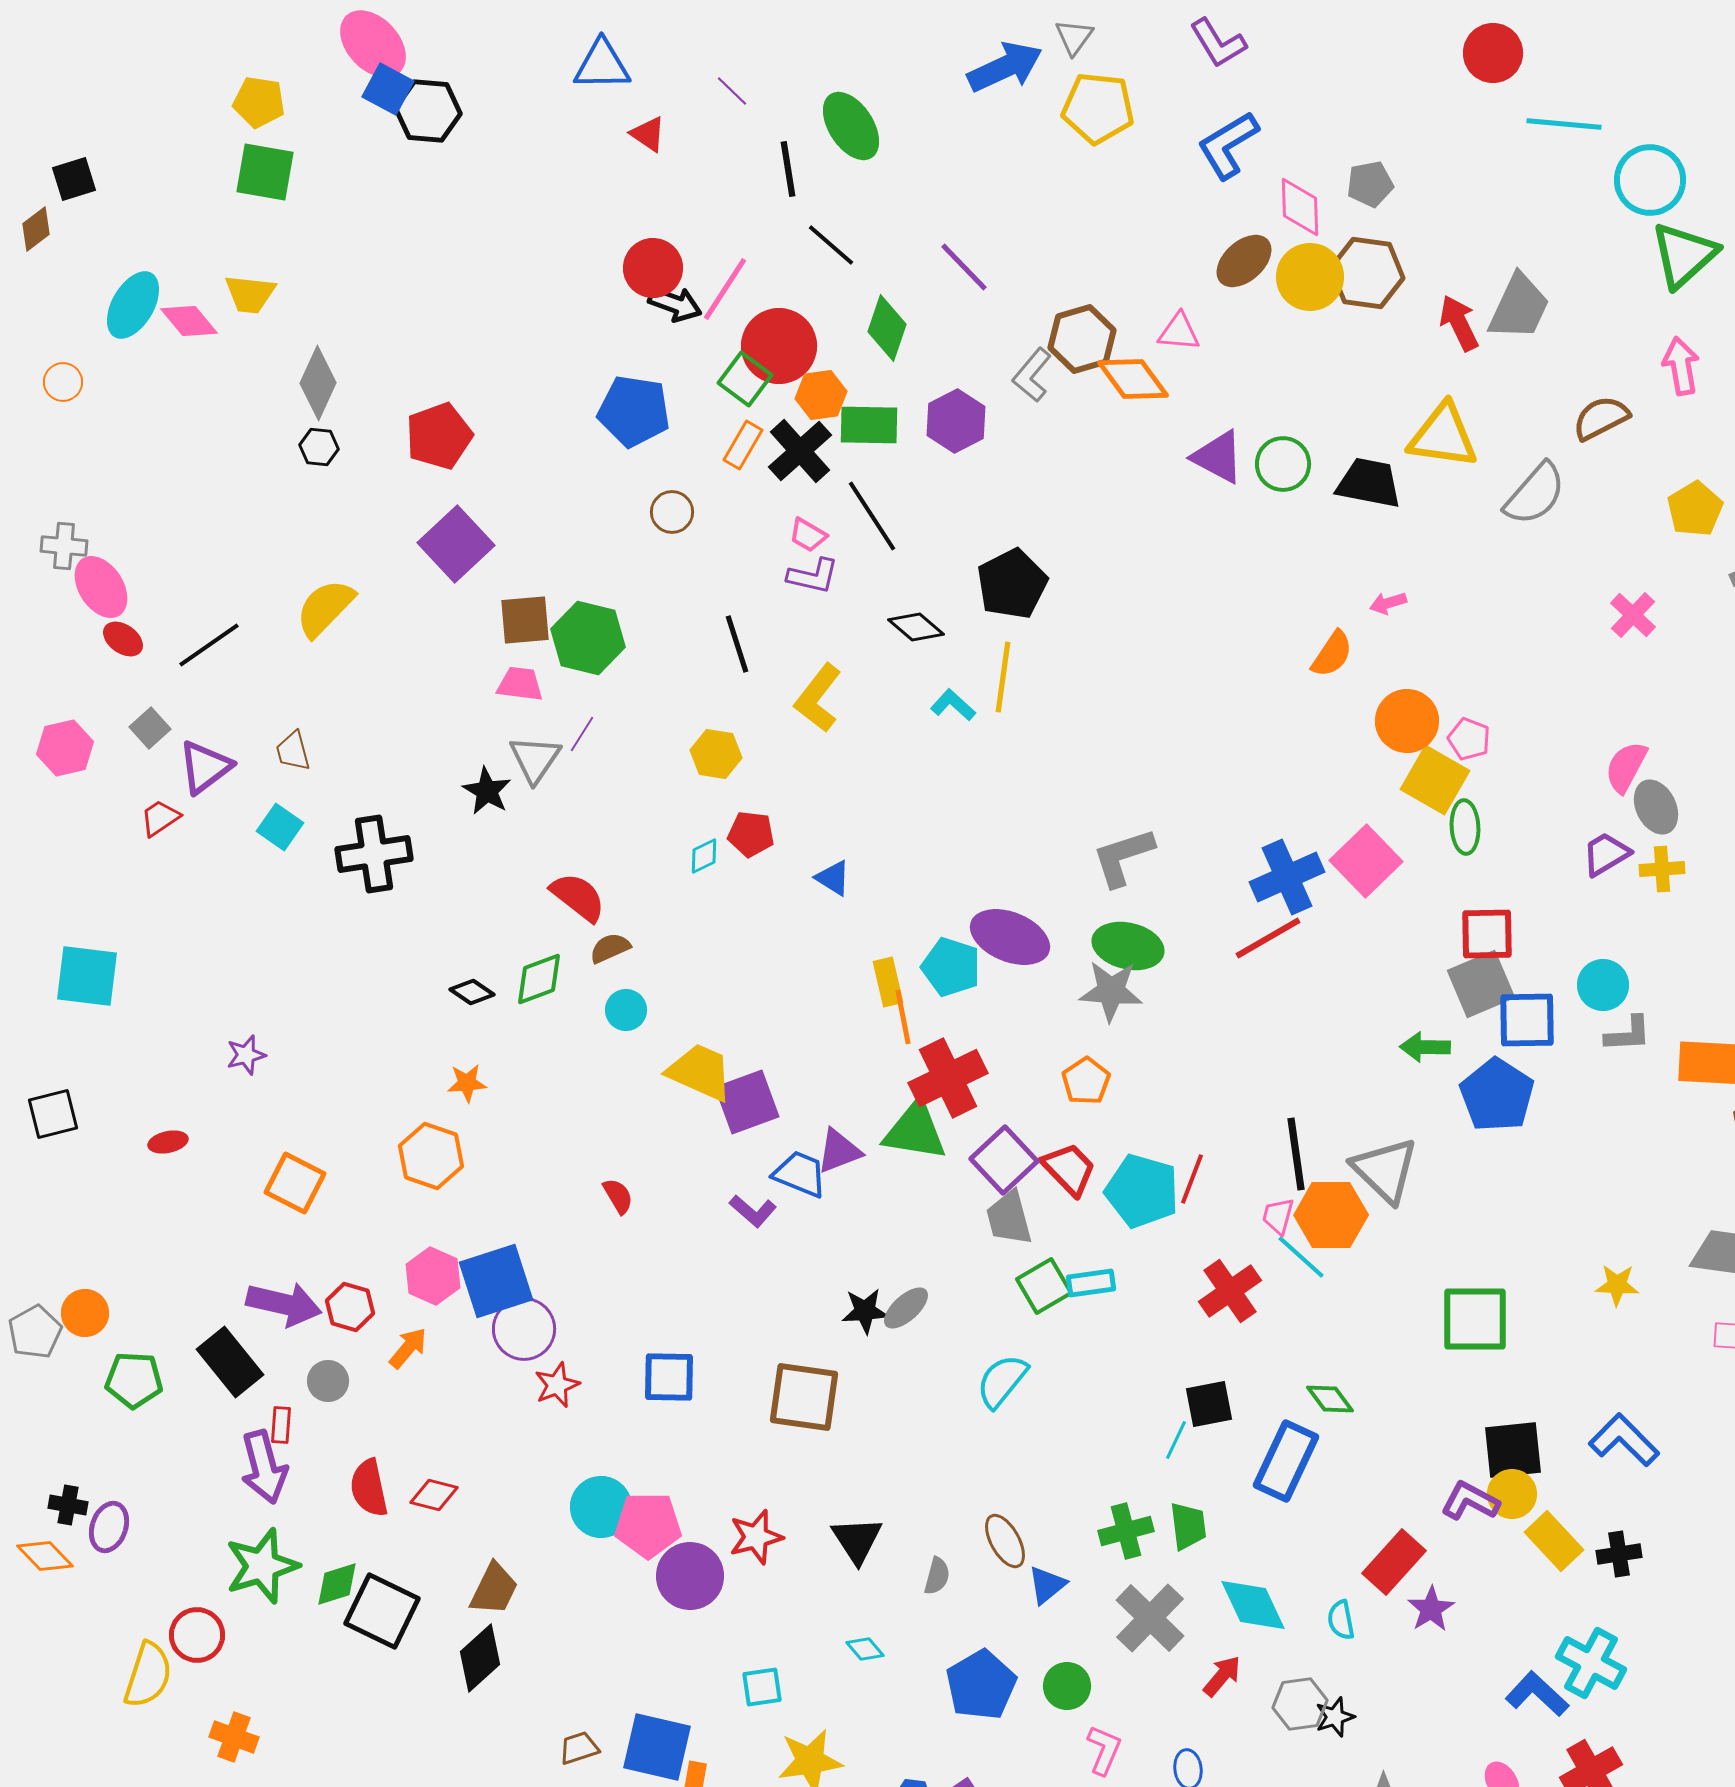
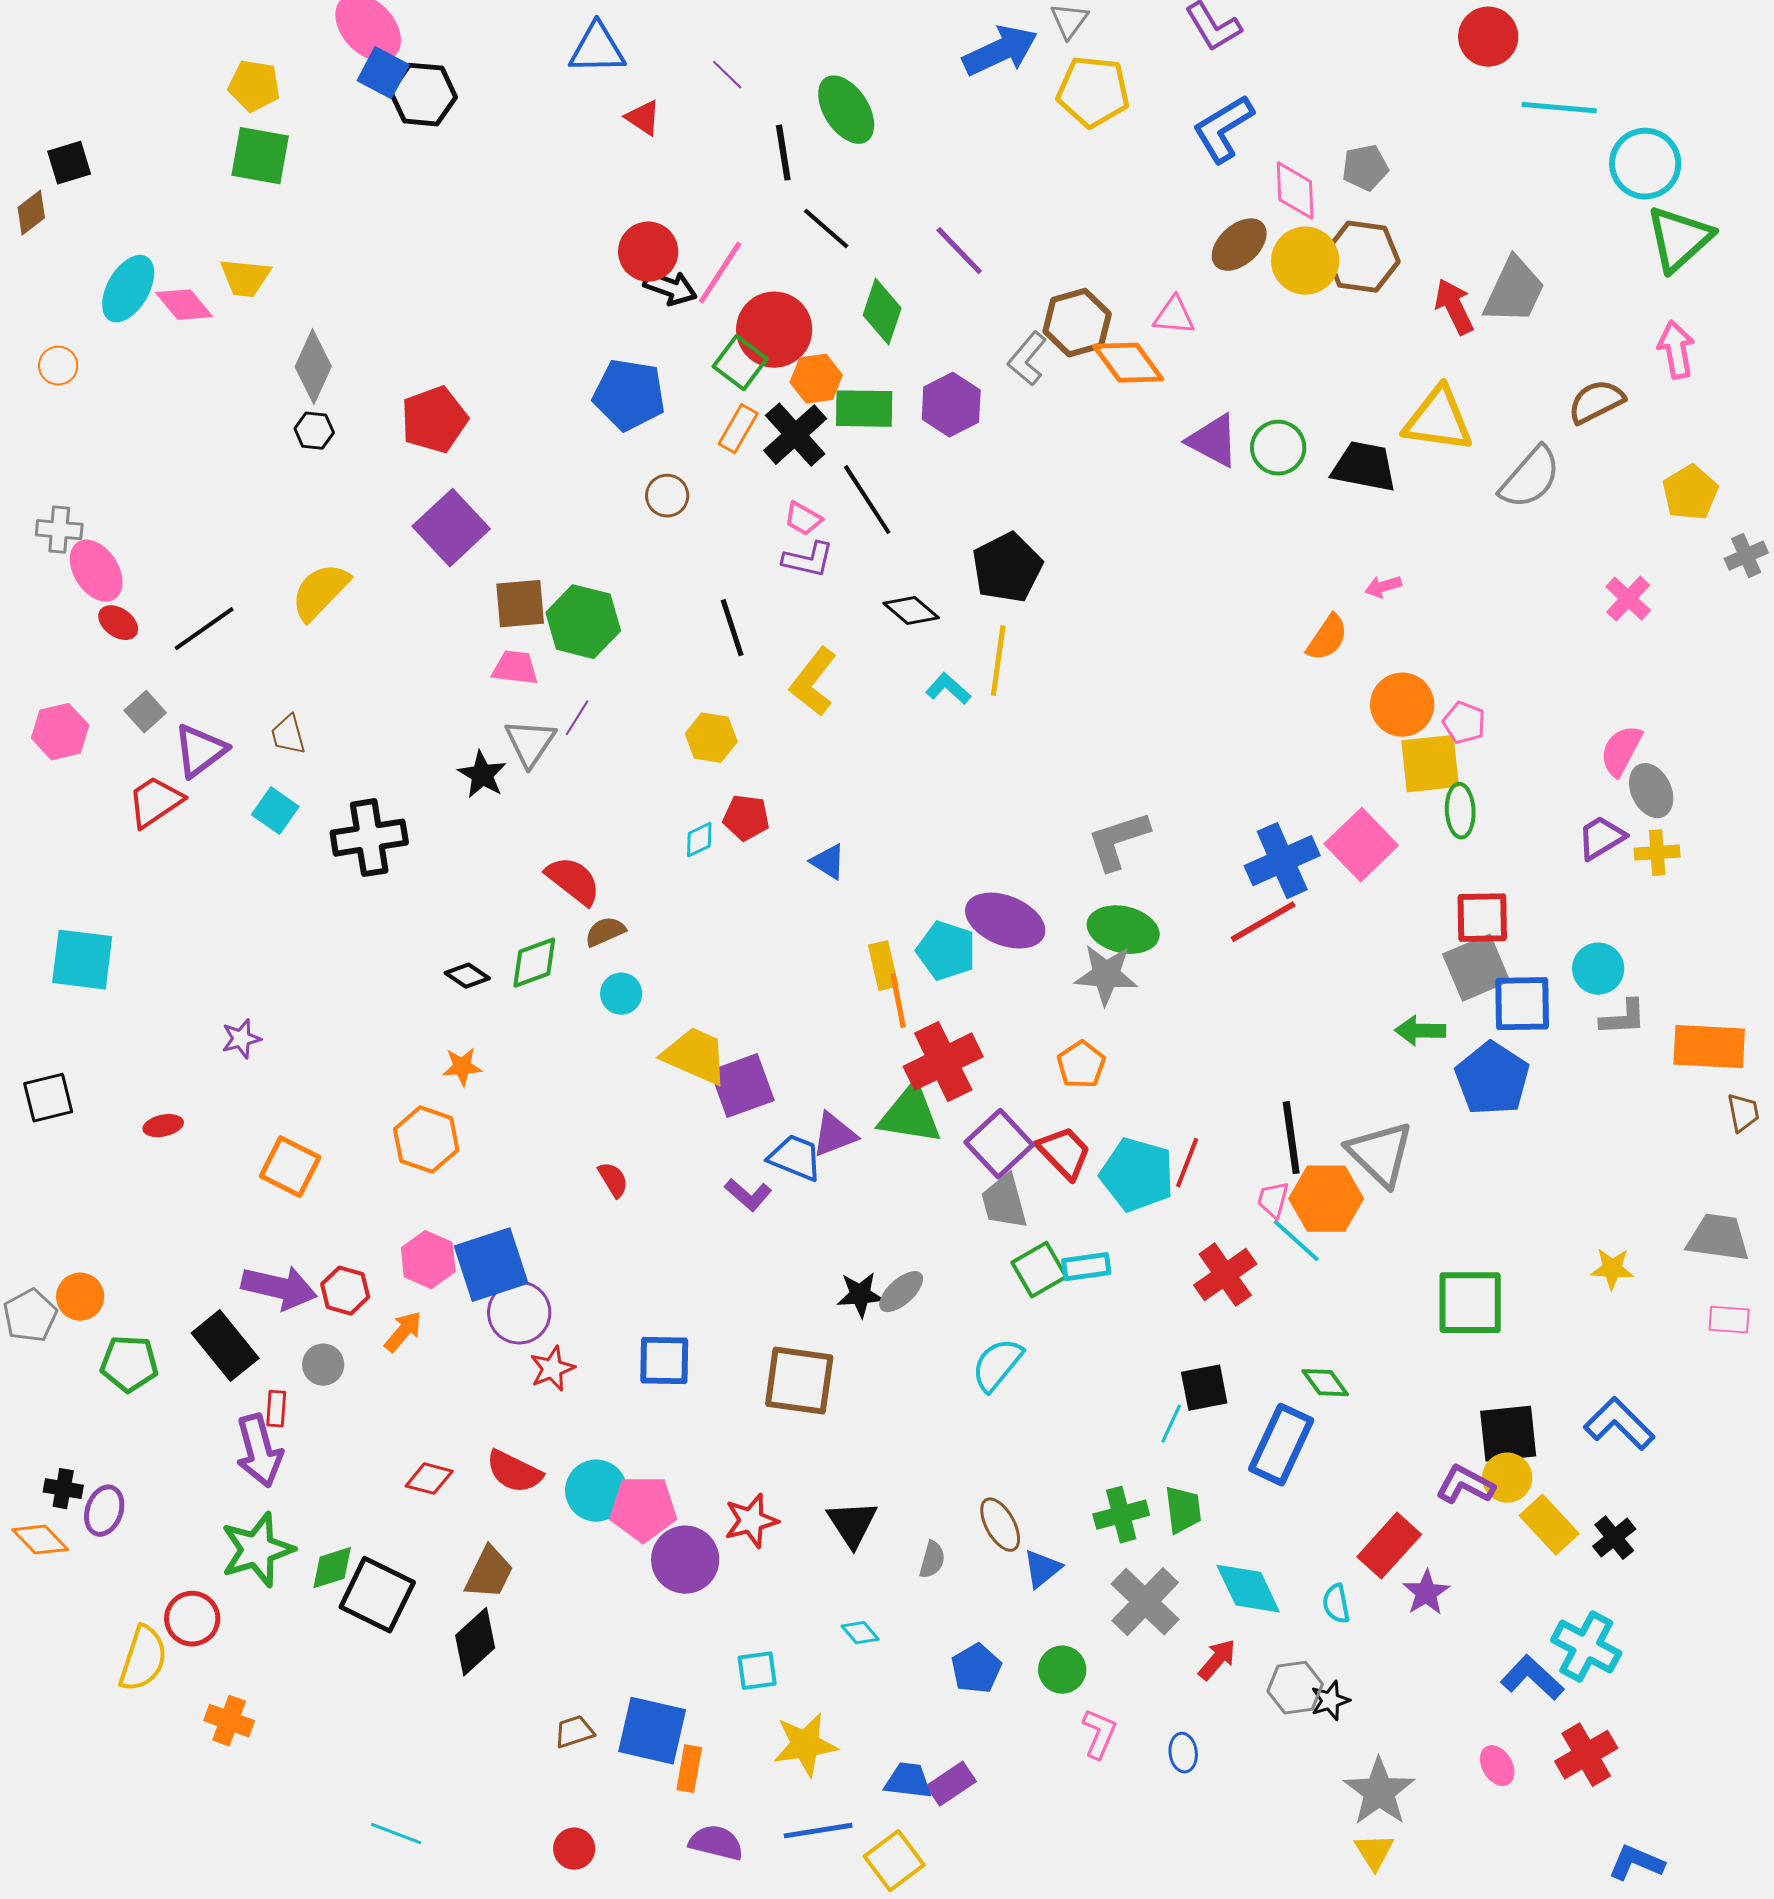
yellow square: (1435, 780) -> (1430, 764), turned -36
red trapezoid: (160, 818) -> (155, 802), size x1.4
red semicircle: (369, 1488) -> (514, 1472), moved, turned -52
black cross: (1619, 1554) -> (1614, 1538), turned -30
blue pentagon: (981, 1685) -> (976, 1669), size x0.7

